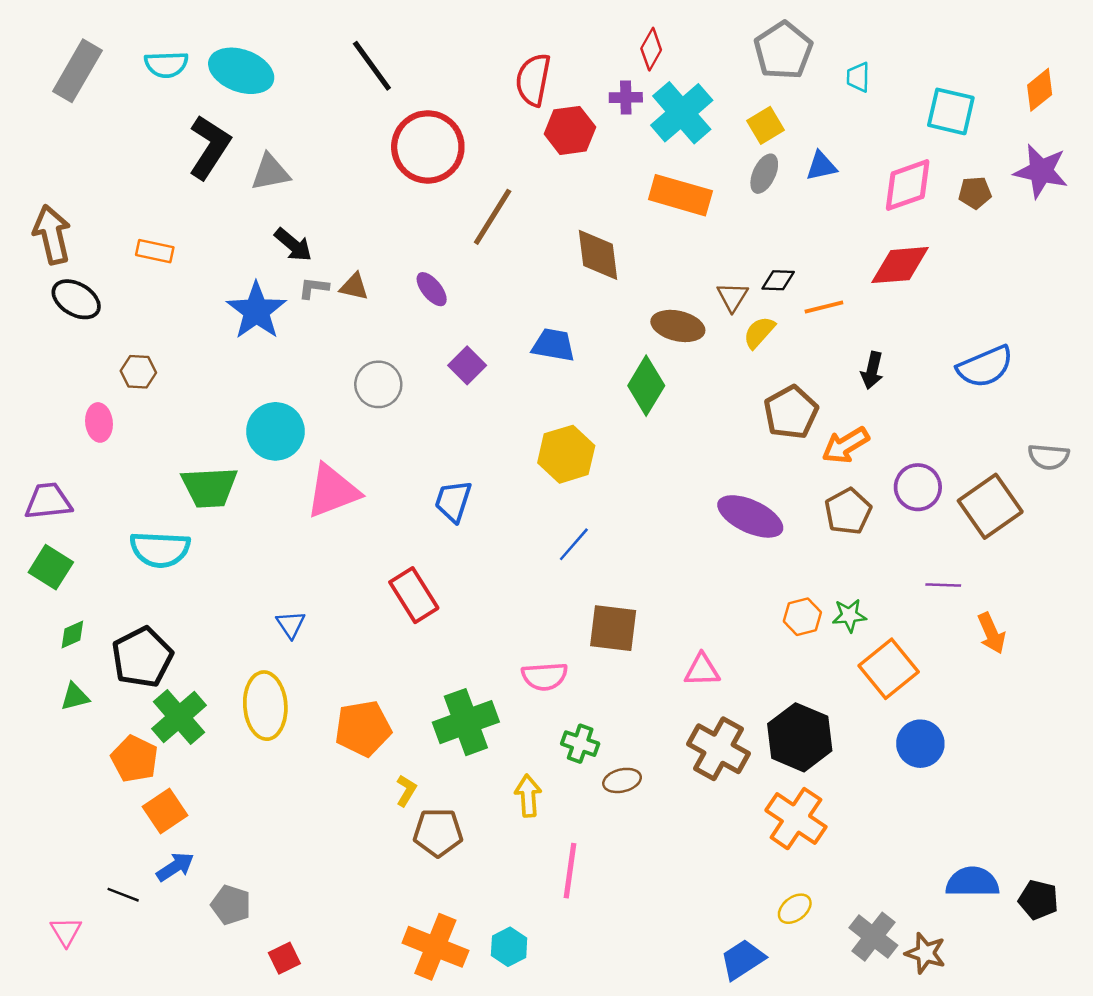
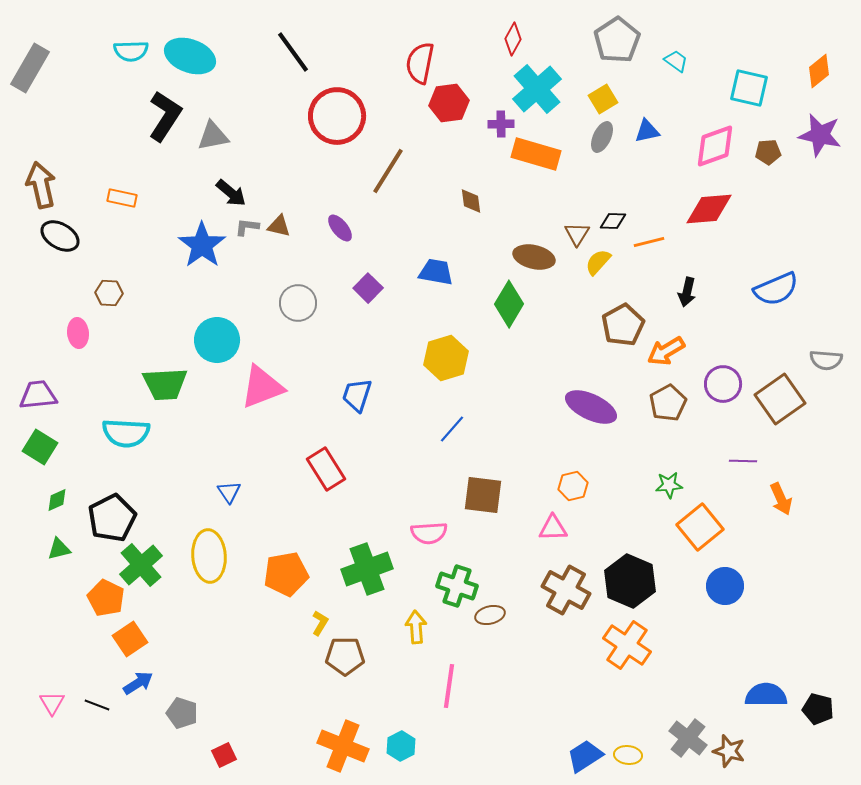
gray rectangle: (77, 71) -> (30, 68), moved
cyan trapezoid: (858, 77) -> (676, 61), turned 125
purple cross: (626, 97) -> (501, 124), moved
brown diamond: (598, 255) -> (471, 201), size x0.6
orange hexagon: (802, 617) -> (573, 486), moved
green cross: (580, 744) -> (457, 586), size x1.4
yellow ellipse: (795, 909) -> (628, 755), moved, turned 44
pink triangle: (66, 932) -> (52, 703), moved

